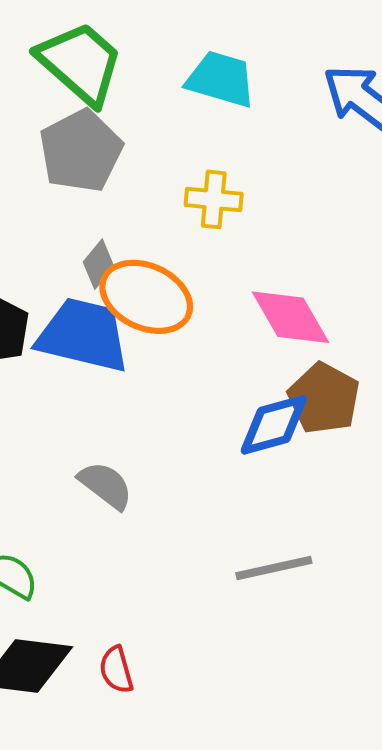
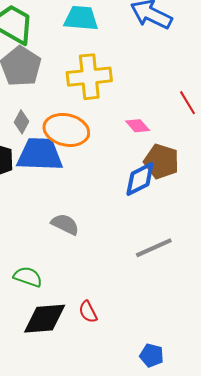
yellow cross: (214, 199) -> (89, 77), size x1.6
gray diamond: (98, 264) -> (22, 122), moved
pink diamond: (291, 317) -> (138, 126), size x0.6

